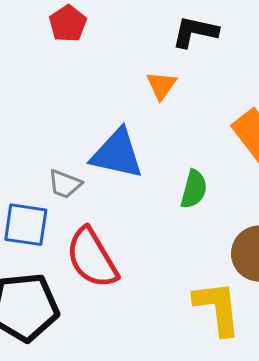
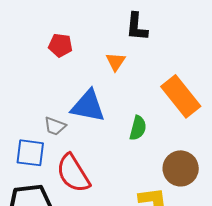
red pentagon: (68, 24) -> (60, 45), moved, turned -30
black L-shape: (195, 32) -> (137, 27), turned -96

